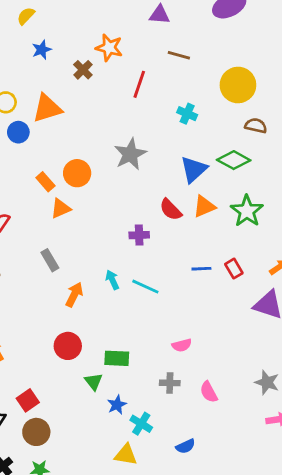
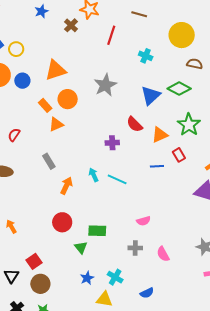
orange triangle: (47, 108) -> (56, 70), moved
blue circle: (18, 132) -> (22, 81), moved
orange triangle: (204, 206) -> (160, 135), moved
red rectangle: (234, 269) -> (179, 155), moved
blue star: (117, 405) -> (87, 278), moved

